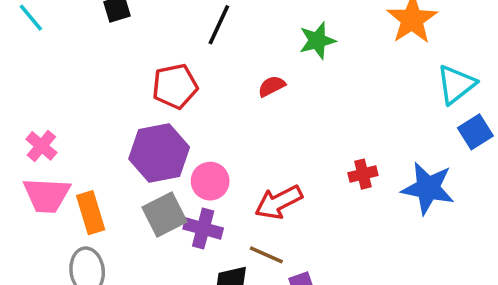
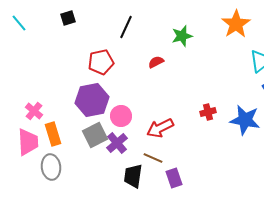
pink cross: (41, 146) -> (34, 111), moved
pink trapezoid: (47, 195) -> (28, 142), moved, turned -96
purple cross: (203, 229) -> (117, 143), turned 35

